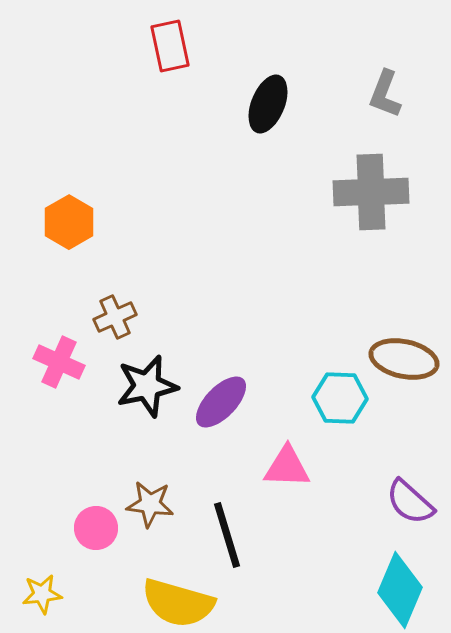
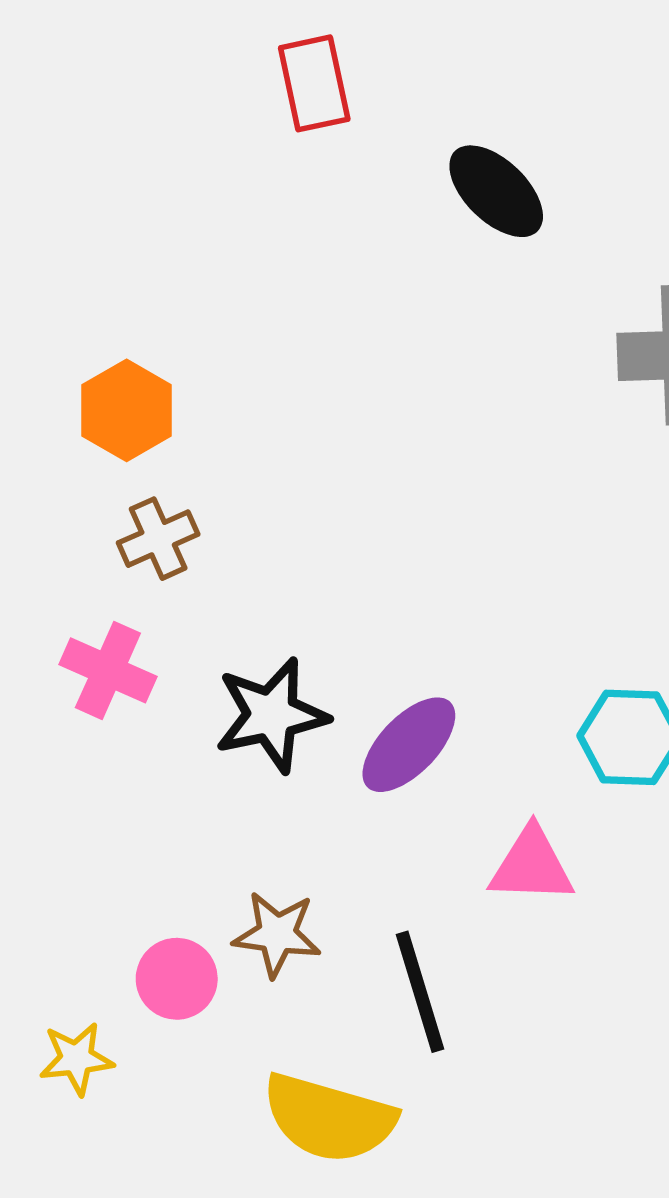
black ellipse: (268, 104) -> (496, 191), turned -68
brown cross: (115, 317) -> (158, 539), moved
yellow star: (42, 594) -> (76, 1059), moved

